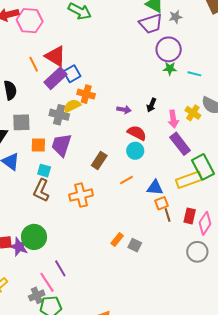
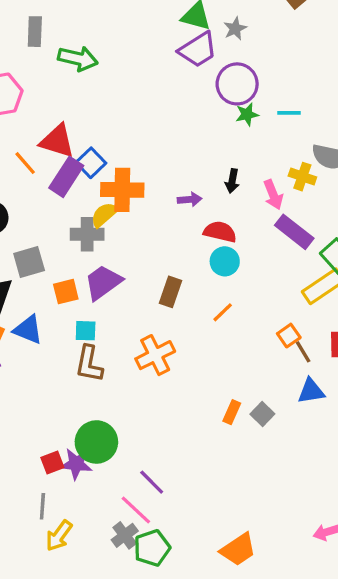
orange cross: (86, 94) -> (122, 190), size x1.4
purple trapezoid: (61, 145) -> (103, 282), turned 50
blue triangle: (155, 188) -> (311, 391), moved
gray square: (135, 245) -> (262, 414), turned 32

